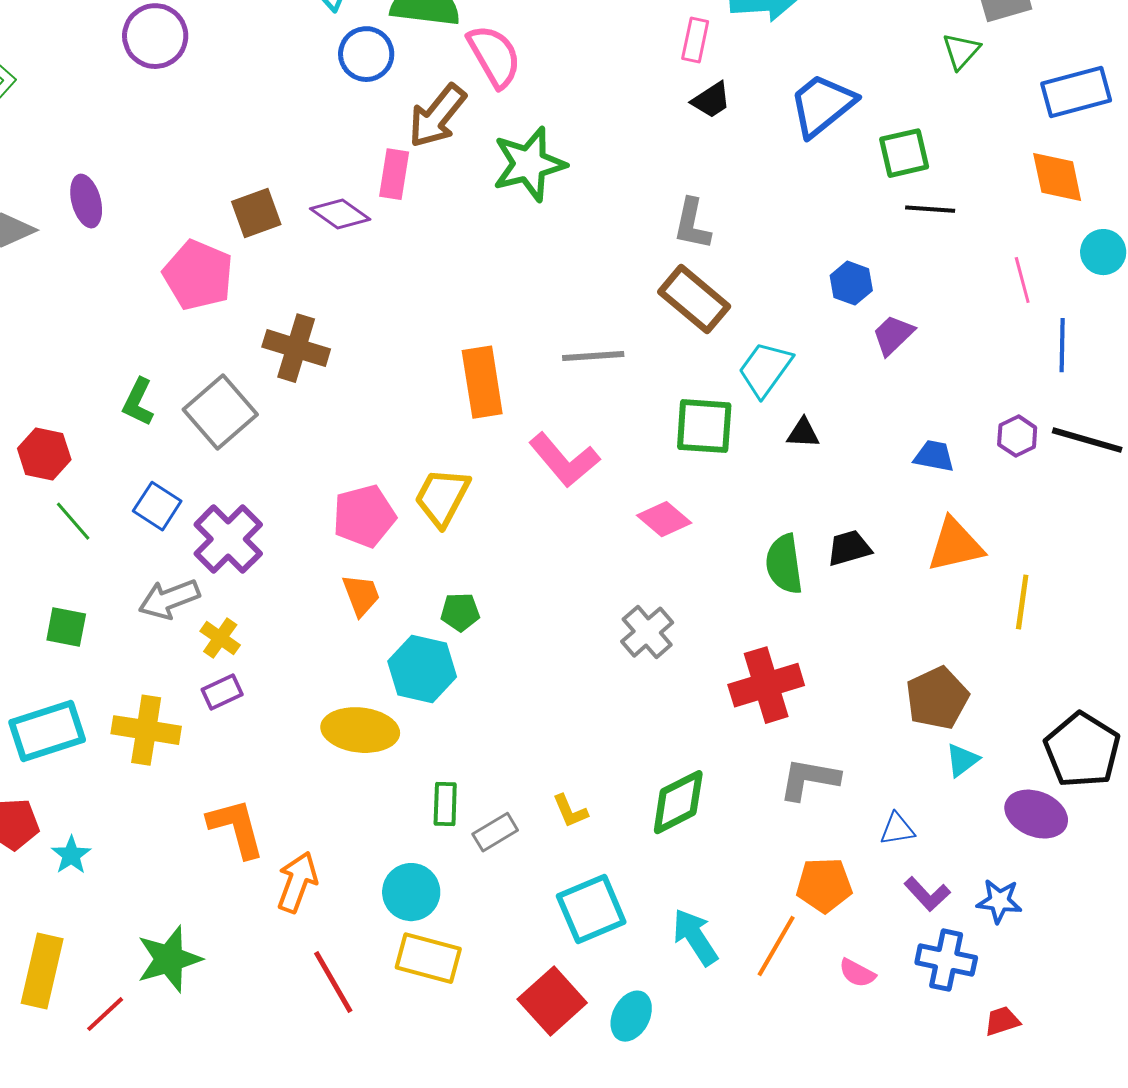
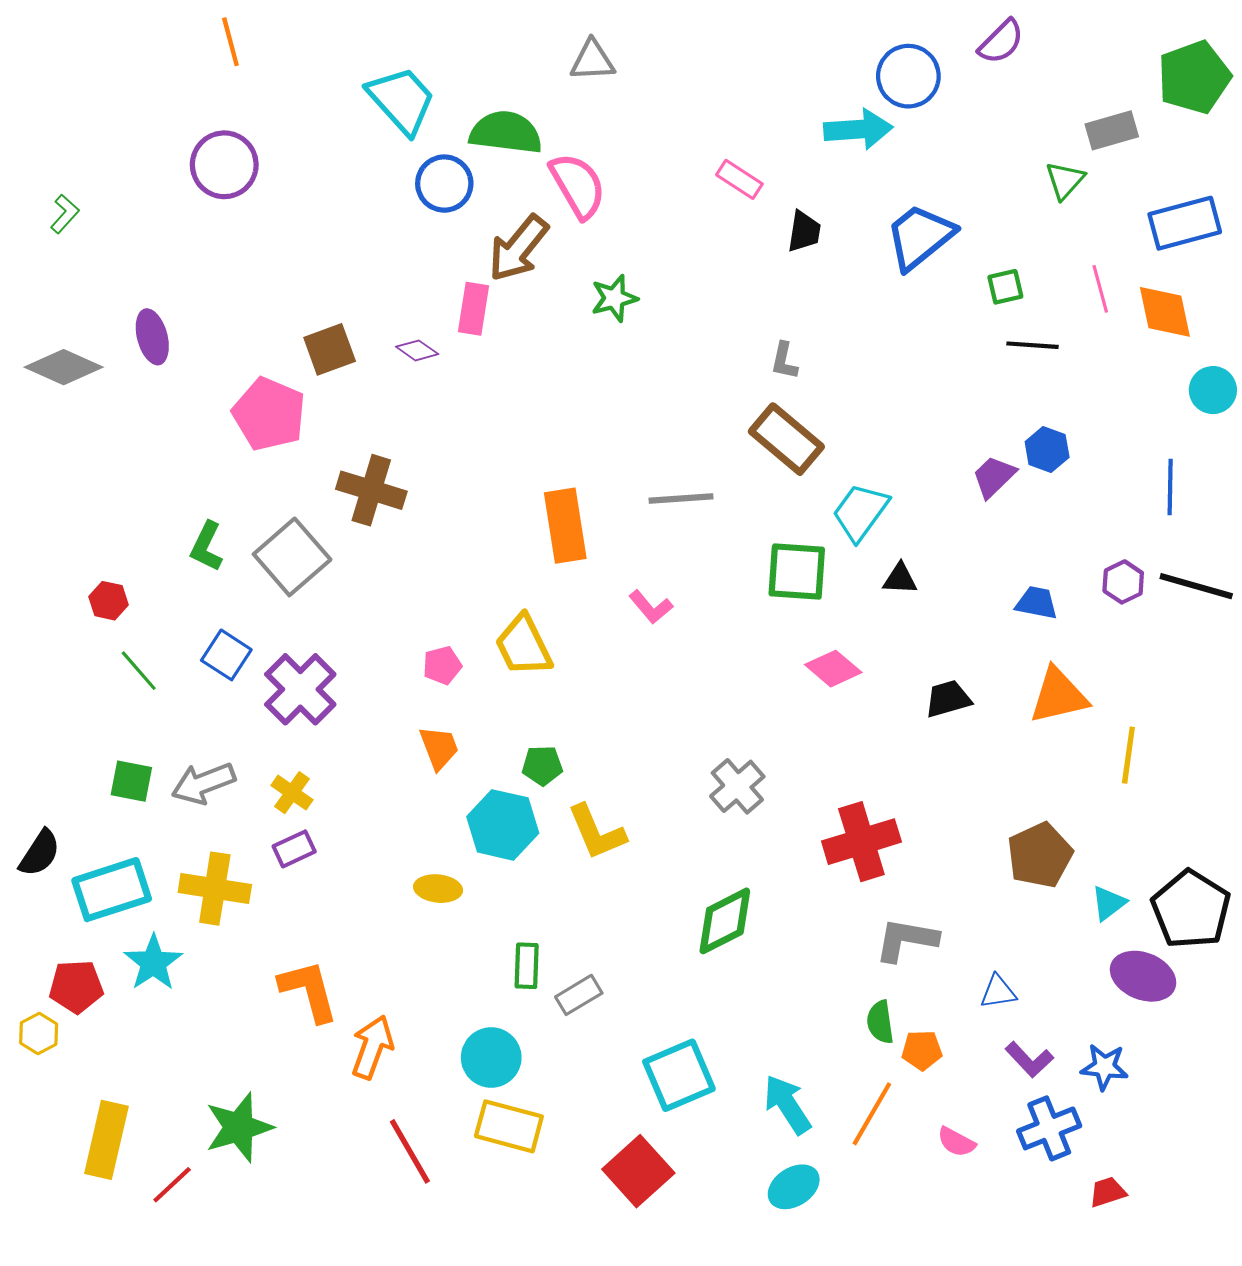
pink rectangle: (695, 40) -> (739, 179), moved, turned -69
black trapezoid: (711, 100) -> (804, 232), turned -48
green square: (904, 153) -> (1005, 287), size x0.7
green star: (529, 164) -> (614, 298), size x0.6
purple diamond: (340, 214) -> (417, 350), size x0.7
gray L-shape: (692, 224) -> (784, 361), size x0.7
pink line: (1022, 280) -> (1100, 289), moved
blue hexagon: (851, 283) -> (1047, 449), moved
red hexagon: (44, 454) -> (108, 601), size x0.7
pink L-shape: (564, 460) -> (651, 607), size x0.6
yellow trapezoid: (442, 497) -> (524, 646), turned -54
pink pentagon: (364, 516) -> (442, 665), size x0.6
pink diamond: (664, 519) -> (833, 669), moved
green semicircle: (784, 564) -> (880, 1022), moved, size x0.7
gray arrow: (169, 599) -> (203, 783), moved
yellow ellipse: (360, 730) -> (438, 889), size x0.6
cyan triangle: (962, 760) -> (1109, 903), moved
green diamond: (678, 802) -> (725, 921), moved
yellow L-shape: (570, 811) -> (597, 832), moved, size x1.6
cyan star: (71, 855) -> (153, 963), moved, size x1.4
orange pentagon: (824, 885) -> (922, 1050), size x0.7
blue cross: (946, 960) -> (1049, 1128), turned -34
cyan ellipse: (631, 1016) -> (794, 1187), moved, turned 30

